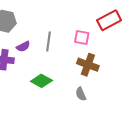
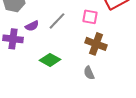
gray line: (48, 41) -> (57, 21), turned 36

